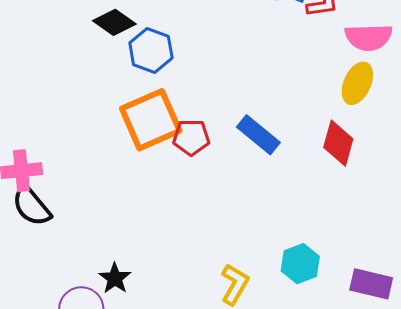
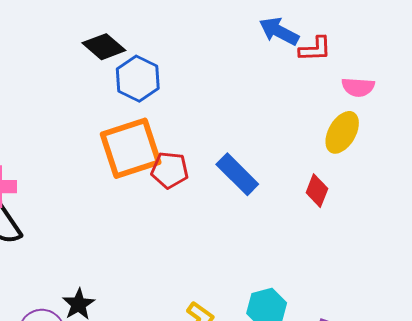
pink semicircle: (369, 37) -> (358, 87), size x0.7
red diamond: (338, 143) -> (317, 191), size x0.7

